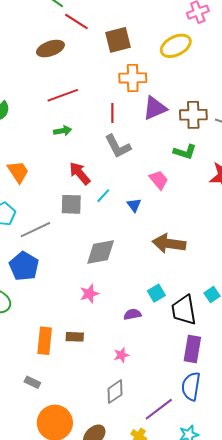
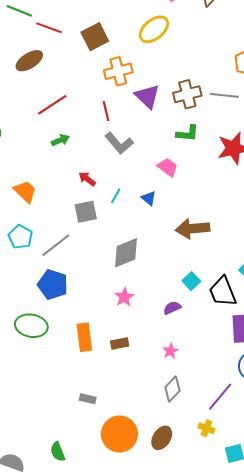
purple triangle: (155, 108) -> (147, 96), turned -40
red arrow: (80, 173) -> (87, 179), size x0.7
orange rectangle: (45, 341) -> (84, 337), moved

